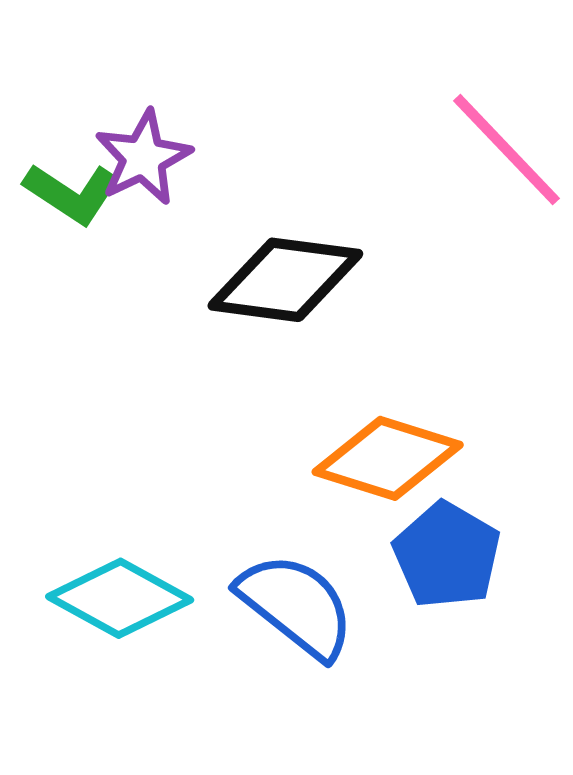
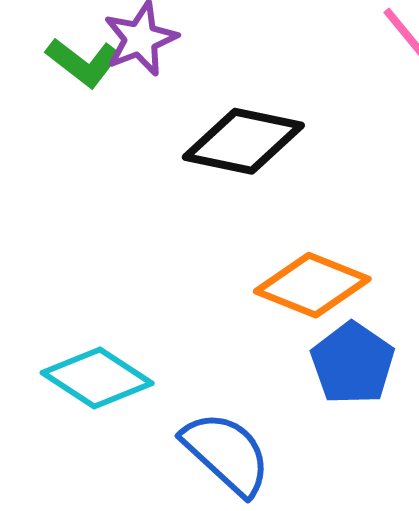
blue semicircle: (296, 606) -> (226, 453), moved

